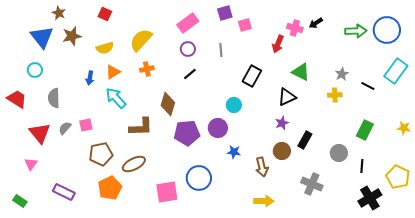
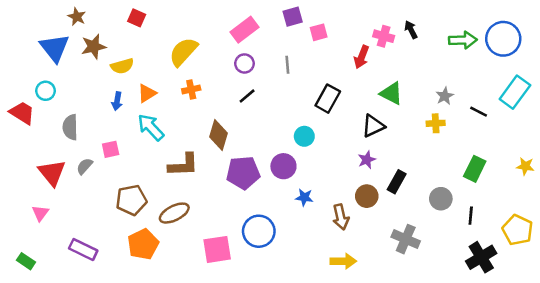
black arrow: (316, 23) -> (411, 30), turned 96
yellow semicircle: (105, 48) -> (122, 66), moved
red trapezoid: (17, 99) -> (22, 113), moved
pink square: (86, 125) -> (111, 149), moved

